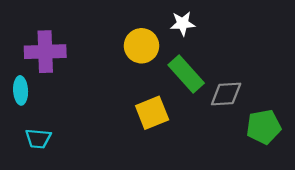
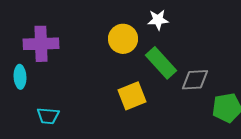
cyan trapezoid: (38, 139) -> (48, 116), moved

